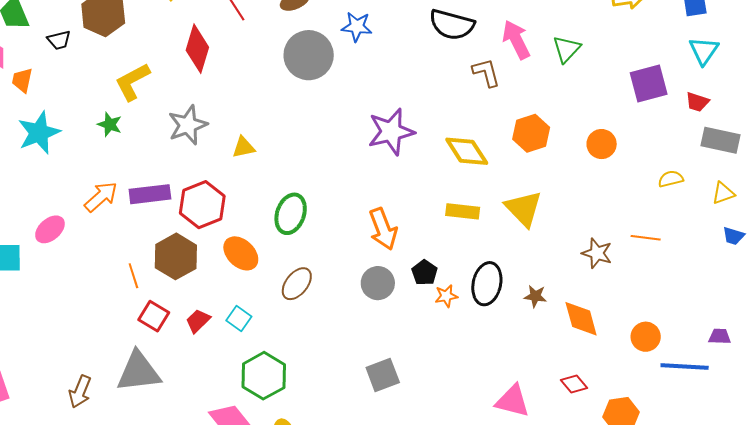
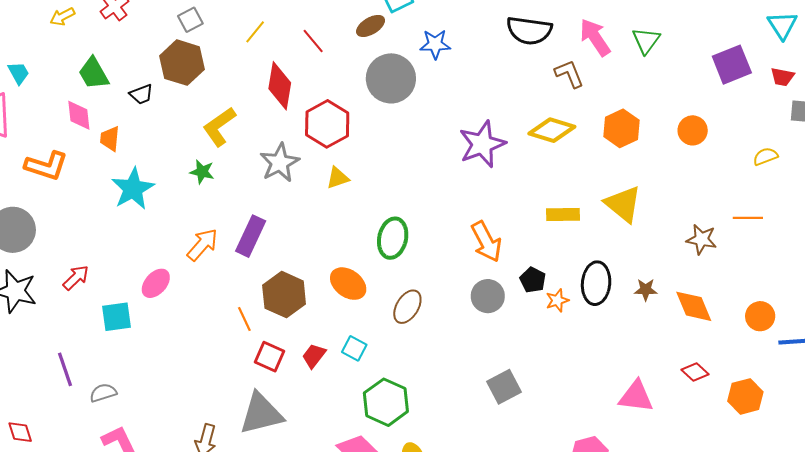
yellow diamond: (467, 151) -> (552, 130), moved, turned -33
purple rectangle: (150, 194) -> (251, 236), turned -51
red hexagon: (202, 205) -> (327, 124), moved

